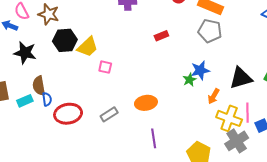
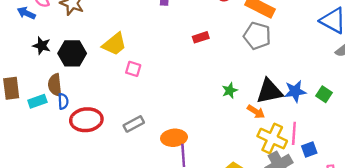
black hexagon: (65, 40) -> (72, 53), moved
black star: (25, 53) -> (42, 46), size x0.7
blue star: (200, 70) -> (295, 91), moved
black triangle: (241, 78) -> (269, 91), moved
orange arrow: (214, 96) -> (256, 112), turned -91
orange ellipse: (146, 103) -> (174, 138), moved

